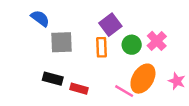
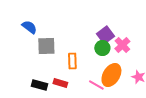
purple square: (110, 25) -> (105, 35), moved
orange rectangle: (102, 47) -> (72, 61), moved
black rectangle: (53, 79) -> (39, 85), moved

